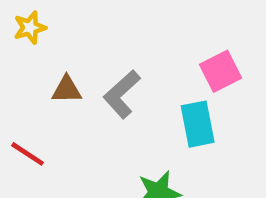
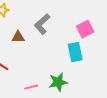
gray L-shape: (122, 94) -> (42, 24), moved

